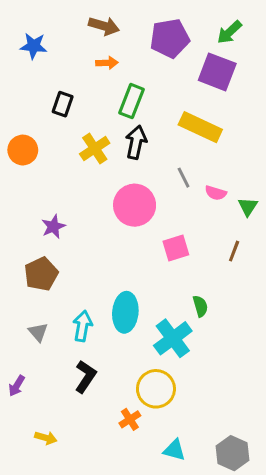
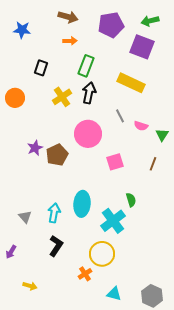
green arrow: (229, 32) -> (150, 21), turned 30
brown pentagon: (41, 274) -> (57, 155), moved

